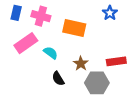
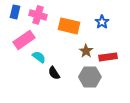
blue star: (110, 13) -> (102, 22), moved
cyan semicircle: (51, 53) -> (39, 57), moved
brown star: (81, 64) -> (86, 51), moved

